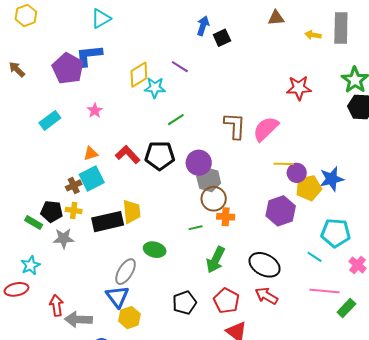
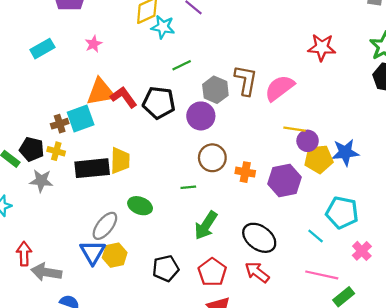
orange triangle: (91, 154) -> (101, 92), moved, size x1.8
gray hexagon: (209, 180) -> (215, 90), moved
orange cross: (226, 217) -> (245, 172), moved
yellow hexagon: (129, 318) -> (115, 255), moved

